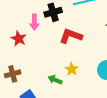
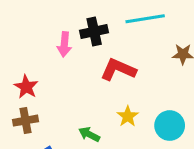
red star: (19, 39) -> (26, 87), moved
yellow star: (72, 69) -> (128, 116), moved

